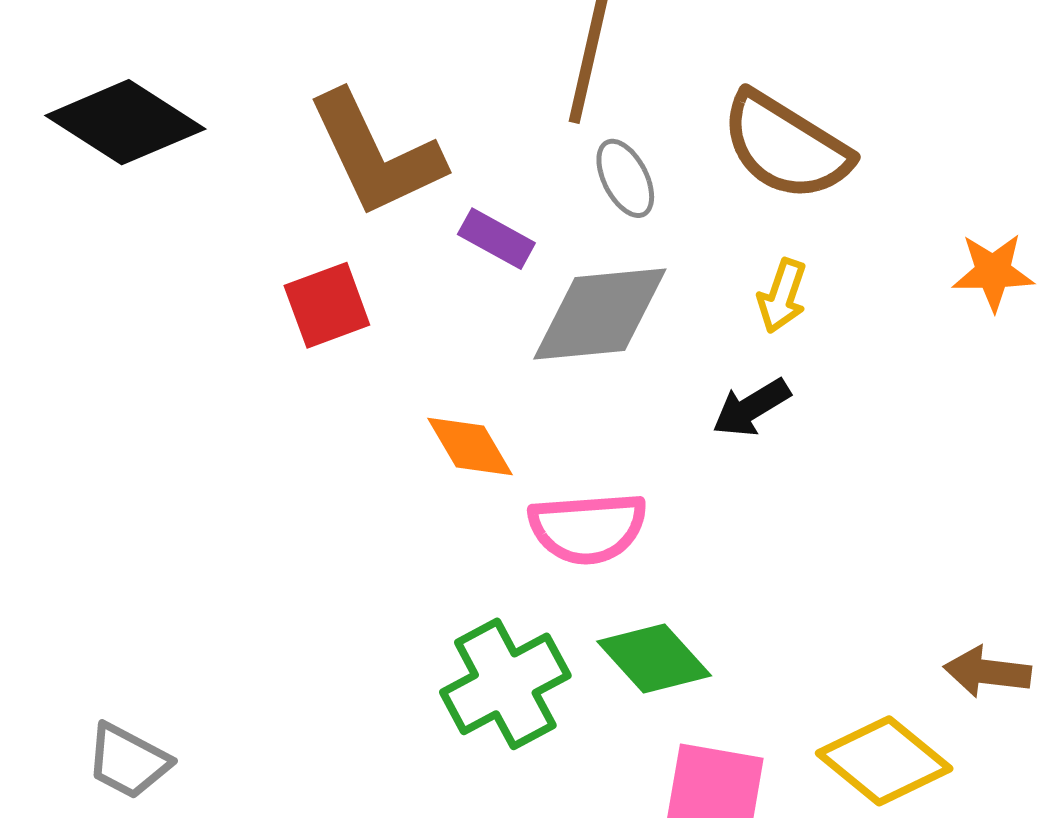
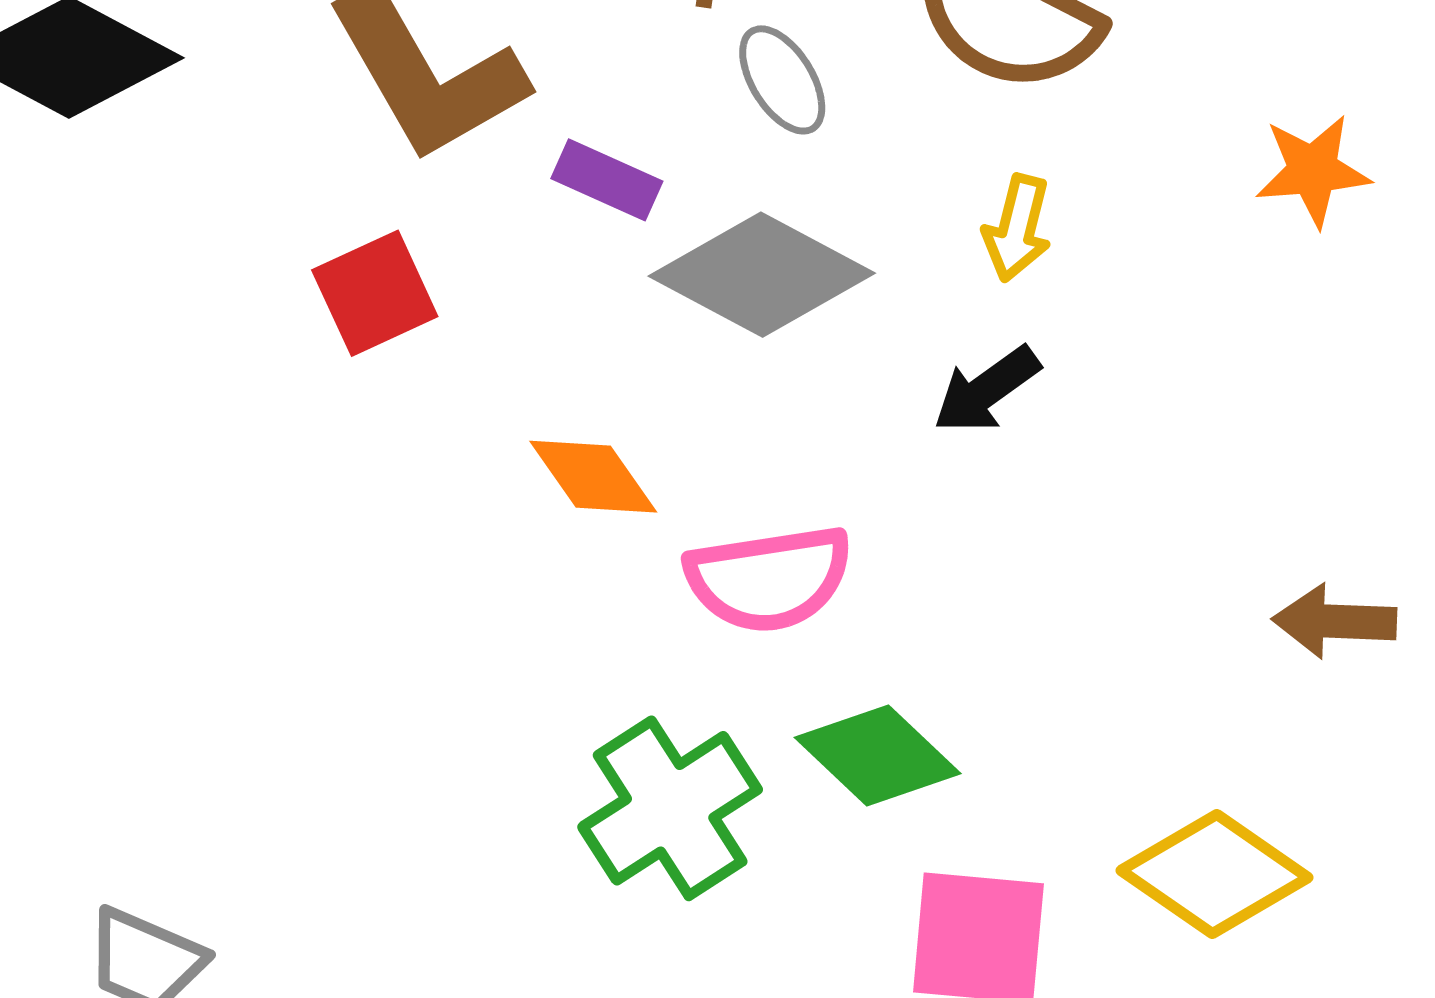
gray diamond: (600, 314) -> (762, 275), turned 38
brown arrow: (987, 672) -> (1335, 621), moved

